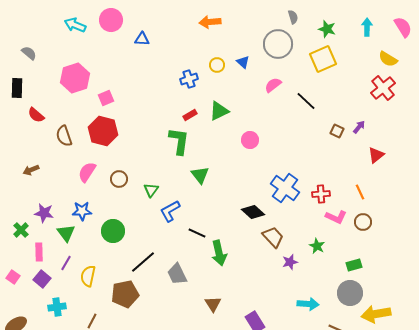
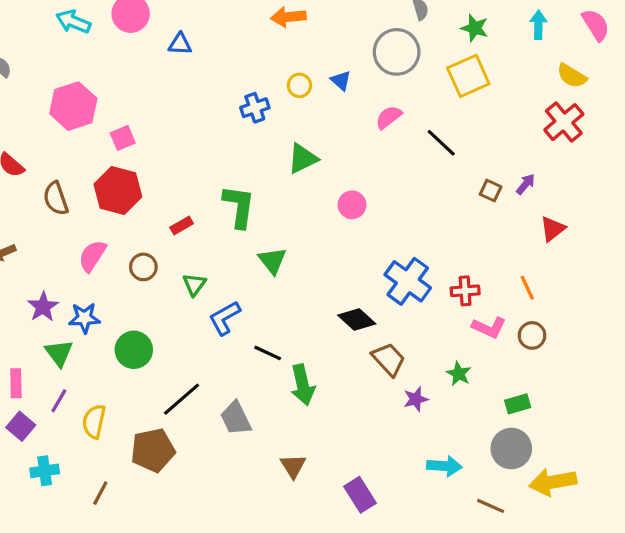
red rectangle: (190, 115) -> (182, 226), moved
purple star: (44, 213) -> (43, 307), moved, turned 30

